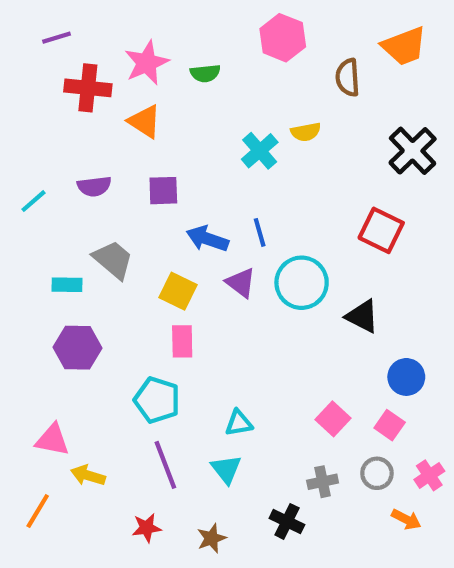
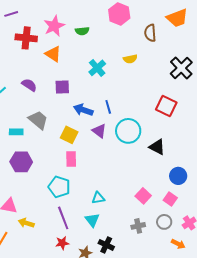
cyan cross: (260, 151) -> (97, 68), moved
purple semicircle: (94, 186) -> (29, 85), turned -140
black cross: (287, 521) -> (106, 245), moved
red star: (147, 528) -> (62, 243), moved

